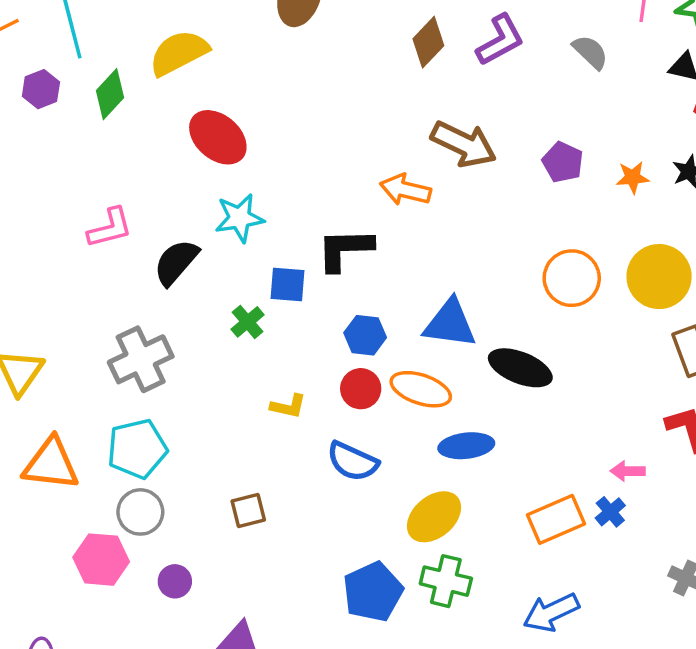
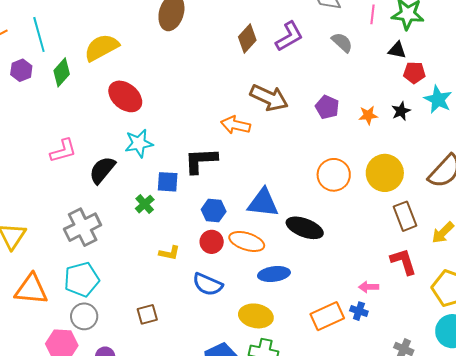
blue cross: (610, 512) -> (359, 311), turned -30
yellow ellipse: (434, 517) -> (256, 316), turned 52

